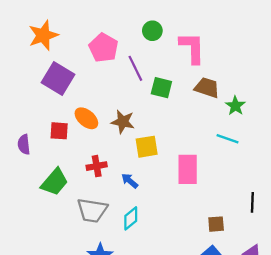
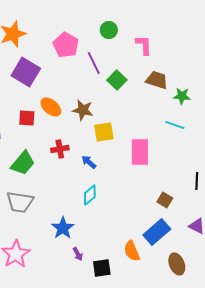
pink L-shape: (192, 48) -> (144, 45), size x0.7
green square: (161, 88) -> (117, 80), turned 30
green star: (235, 106) -> (182, 96), turned -30
gray trapezoid: (92, 210) -> (20, 202), moved
brown square: (216, 224) -> (165, 200), turned 35

